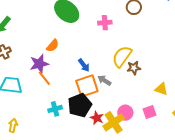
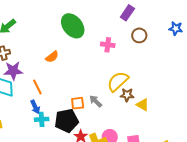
purple star: (39, 64) -> (13, 71), moved
blue arrow: (84, 65) -> (35, 107), moved
orange square: (87, 86) -> (78, 103), size x0.6
yellow triangle: (161, 89) -> (143, 105), moved

